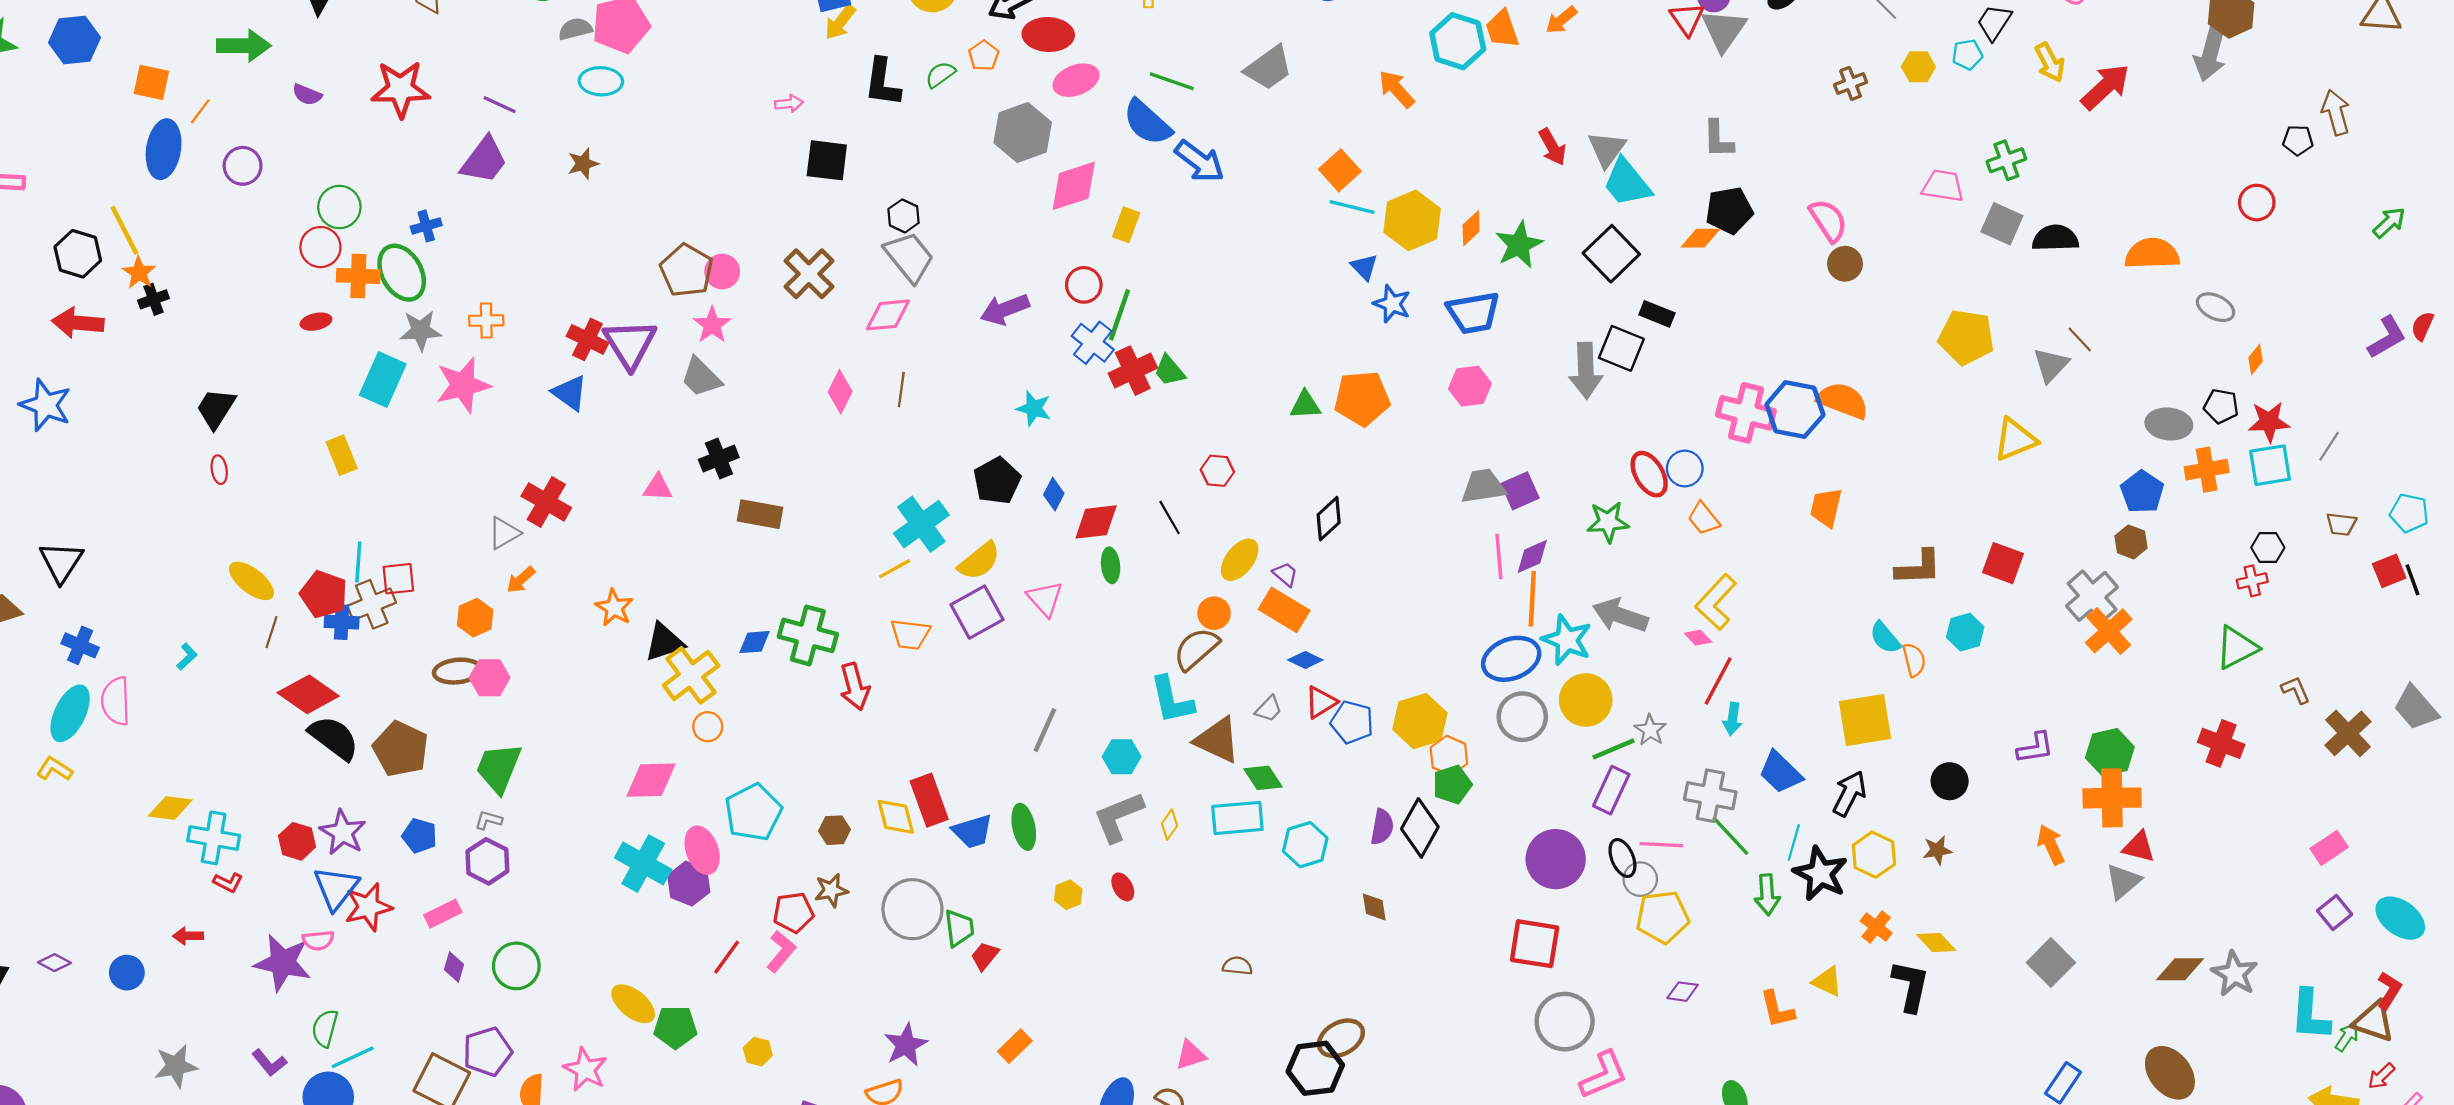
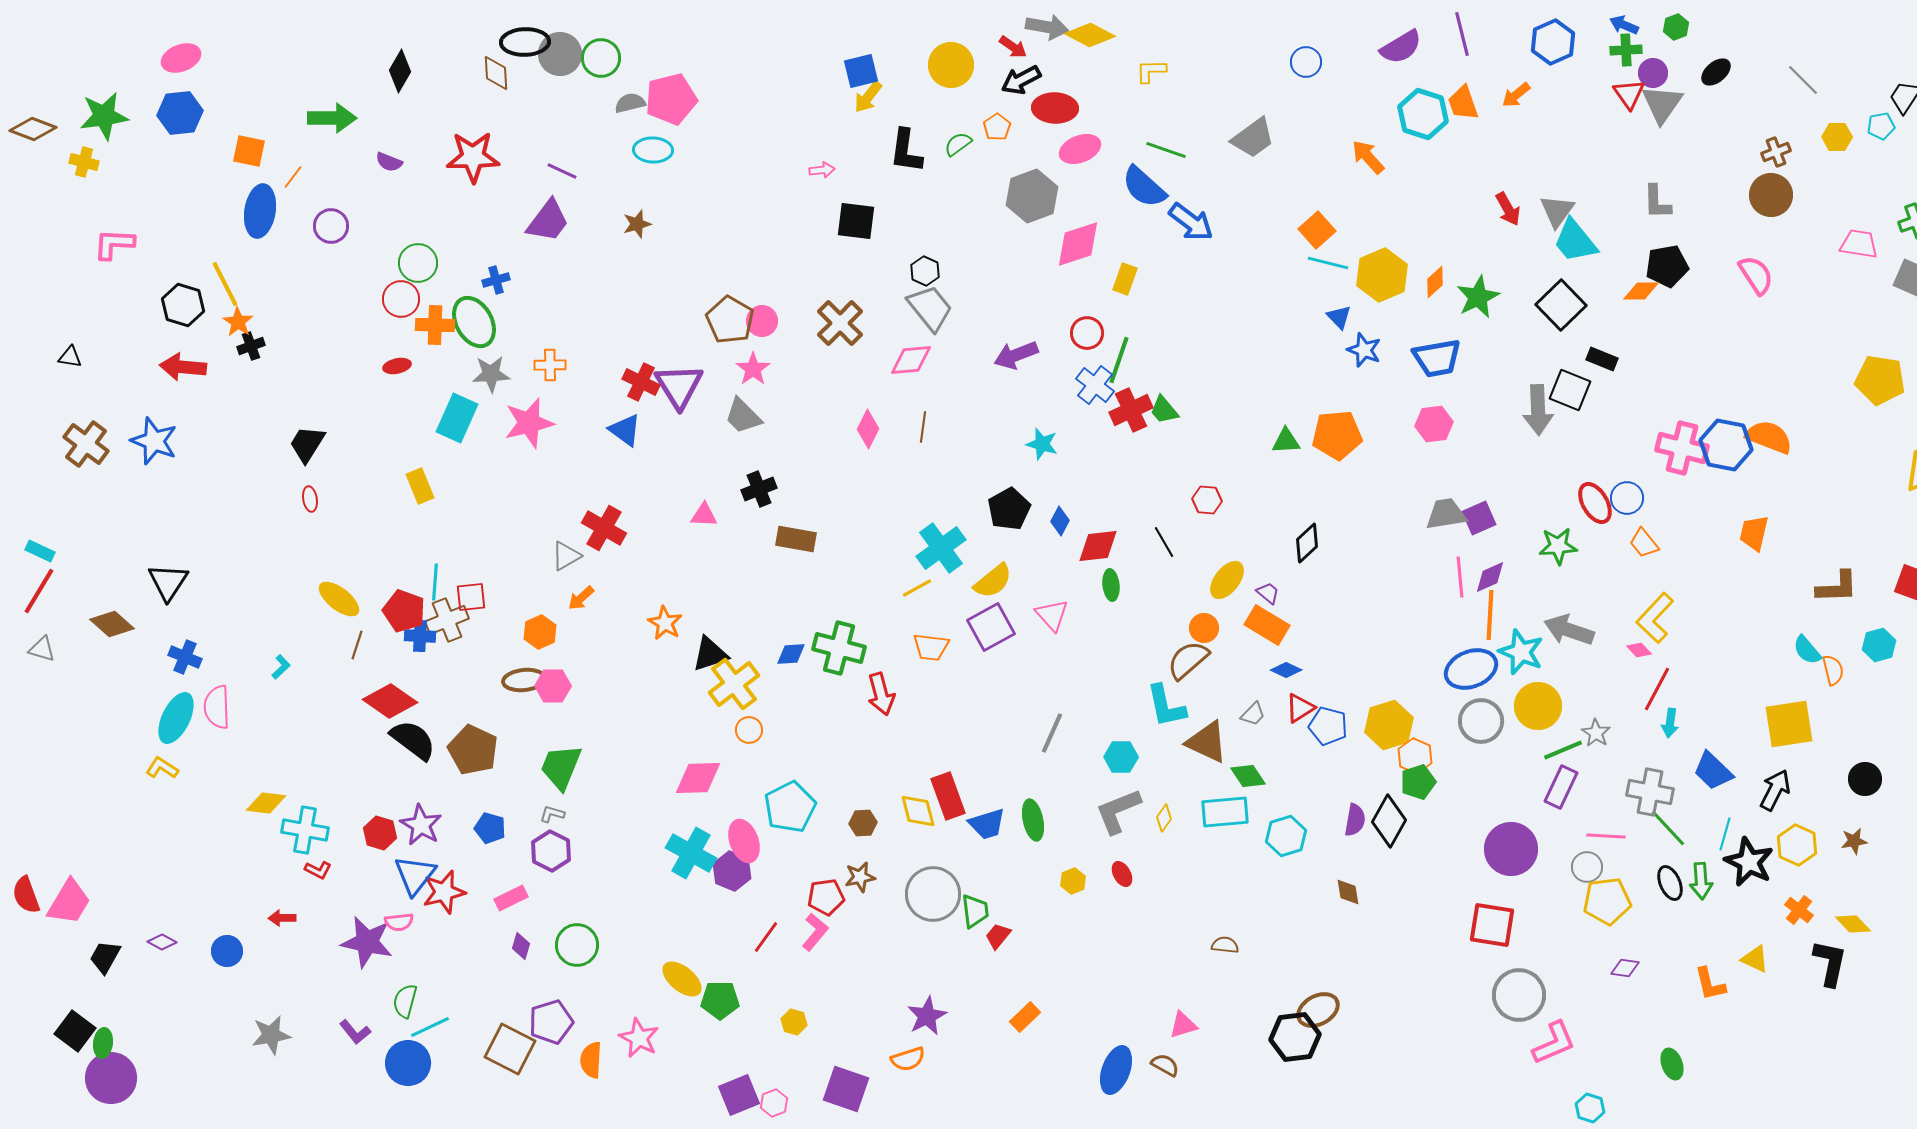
brown circle: (1845, 264) -> (1771, 195), moved, size x1.4
black ellipse: (1622, 858) -> (1670, 883), moved

